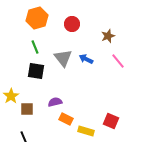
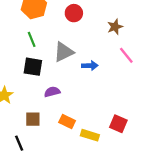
gray triangle: (63, 58) -> (64, 52), turned 42
blue arrow: (86, 59) -> (90, 66), moved, turned 152
purple semicircle: (55, 102) -> (52, 92), moved
brown square: (27, 109) -> (33, 119), moved

